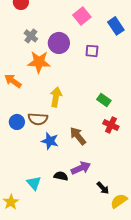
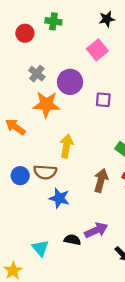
purple square: (92, 51) -> (103, 100), moved
brown arrow: (78, 136) -> (101, 180), moved, turned 54

